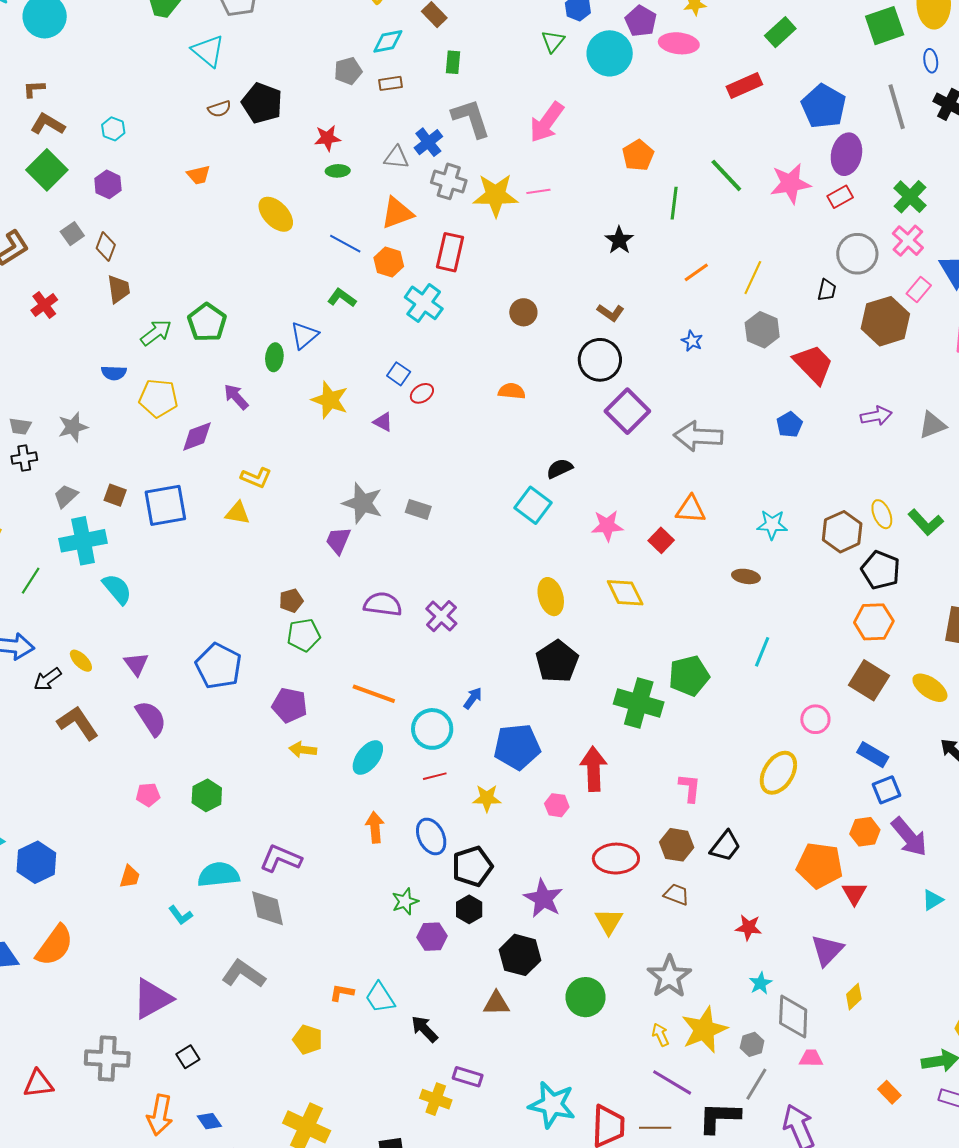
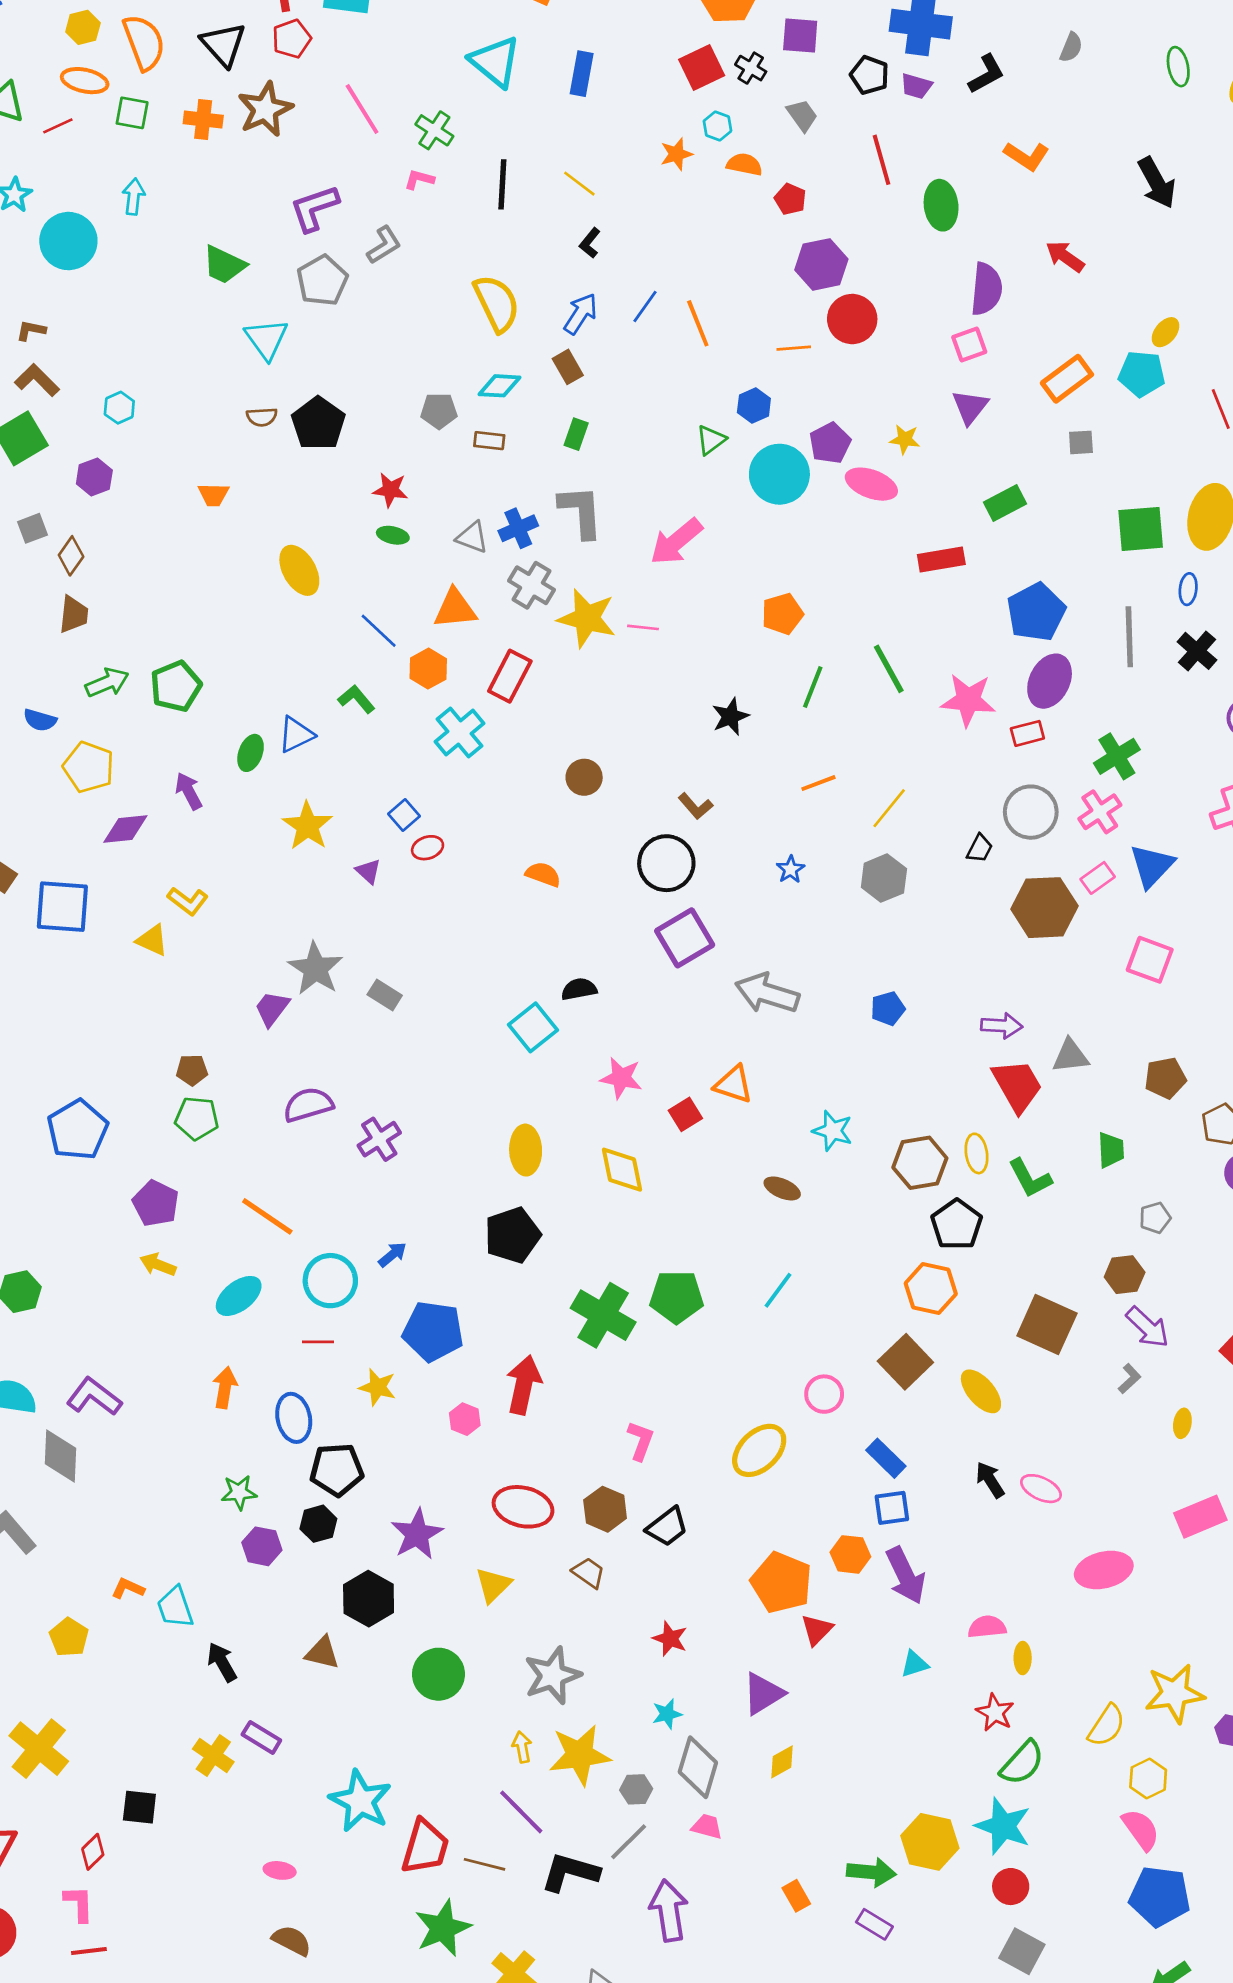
red trapezoid: (813, 364) -> (1017, 1086), moved
purple semicircle: (383, 604) -> (308, 1105), turned -39

